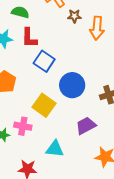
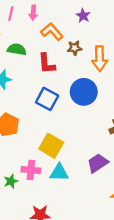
red L-shape: (29, 38) -> (47, 64), moved
blue circle: (72, 85) -> (84, 92), moved
cyan triangle: (55, 149) -> (59, 173), moved

